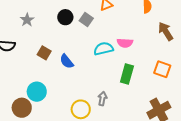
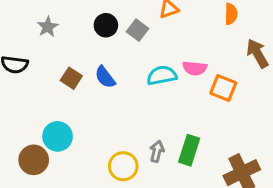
blue semicircle: (67, 61) -> (105, 77), moved
orange square: (162, 69) -> (223, 88), moved
green rectangle: (127, 74) -> (189, 150), moved

